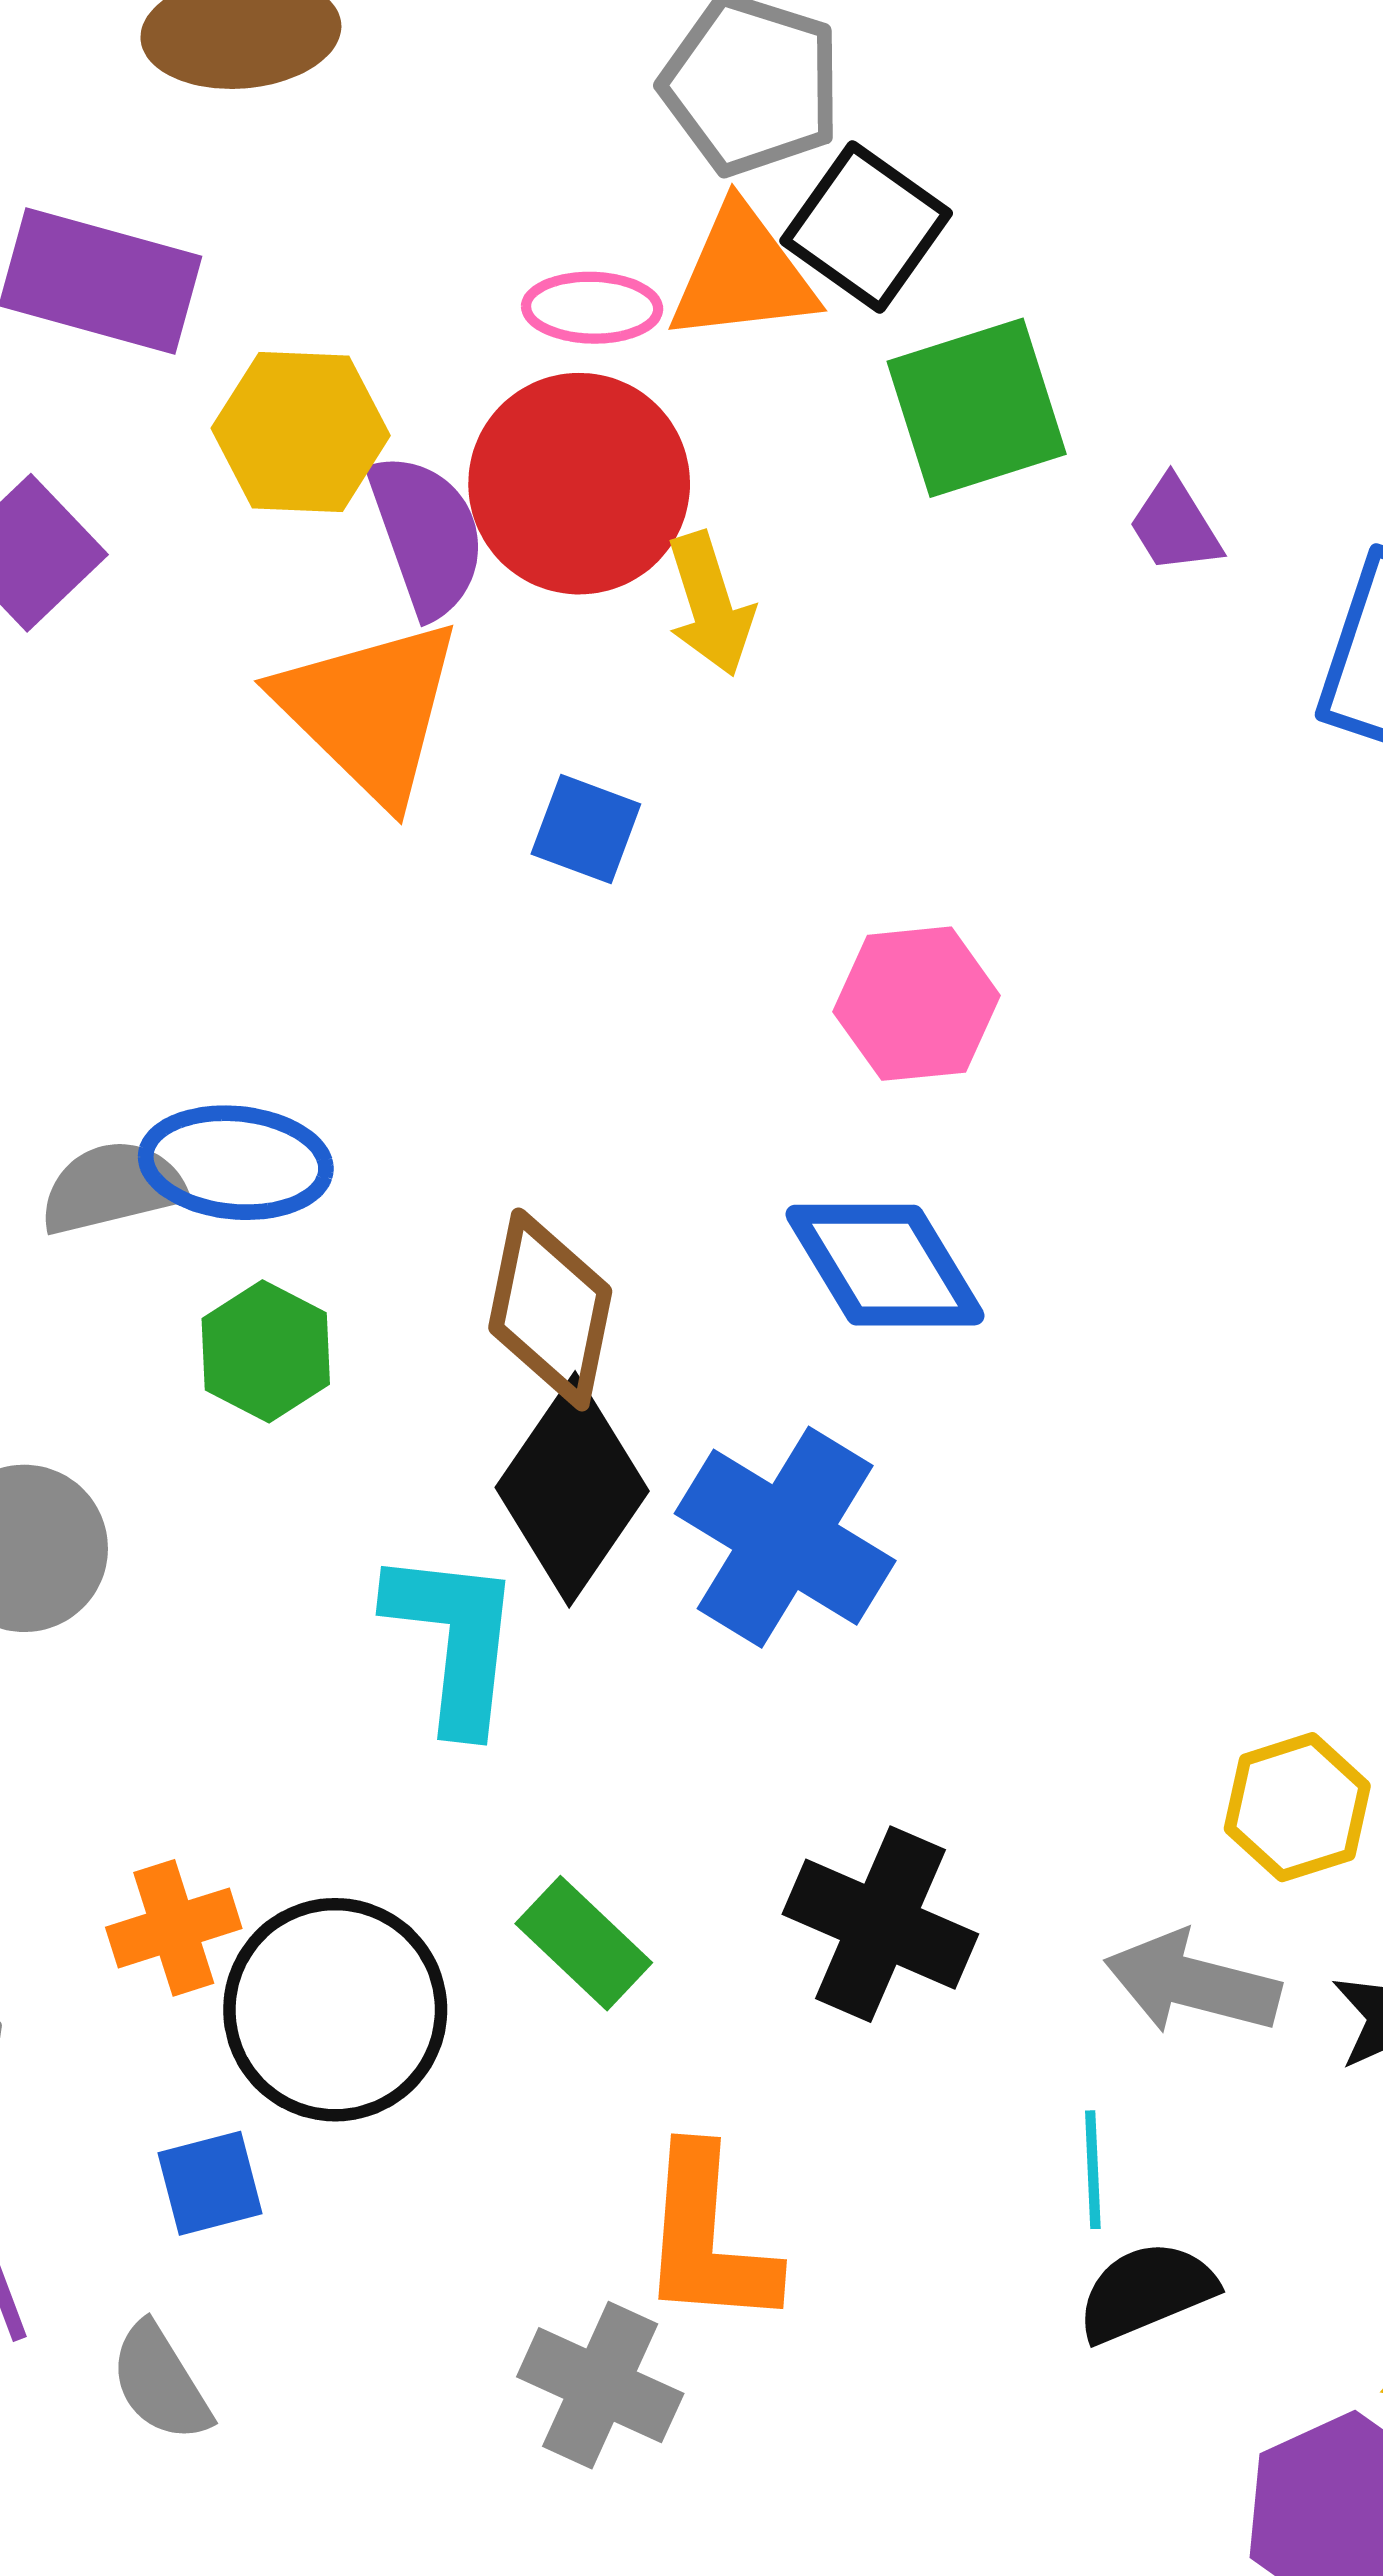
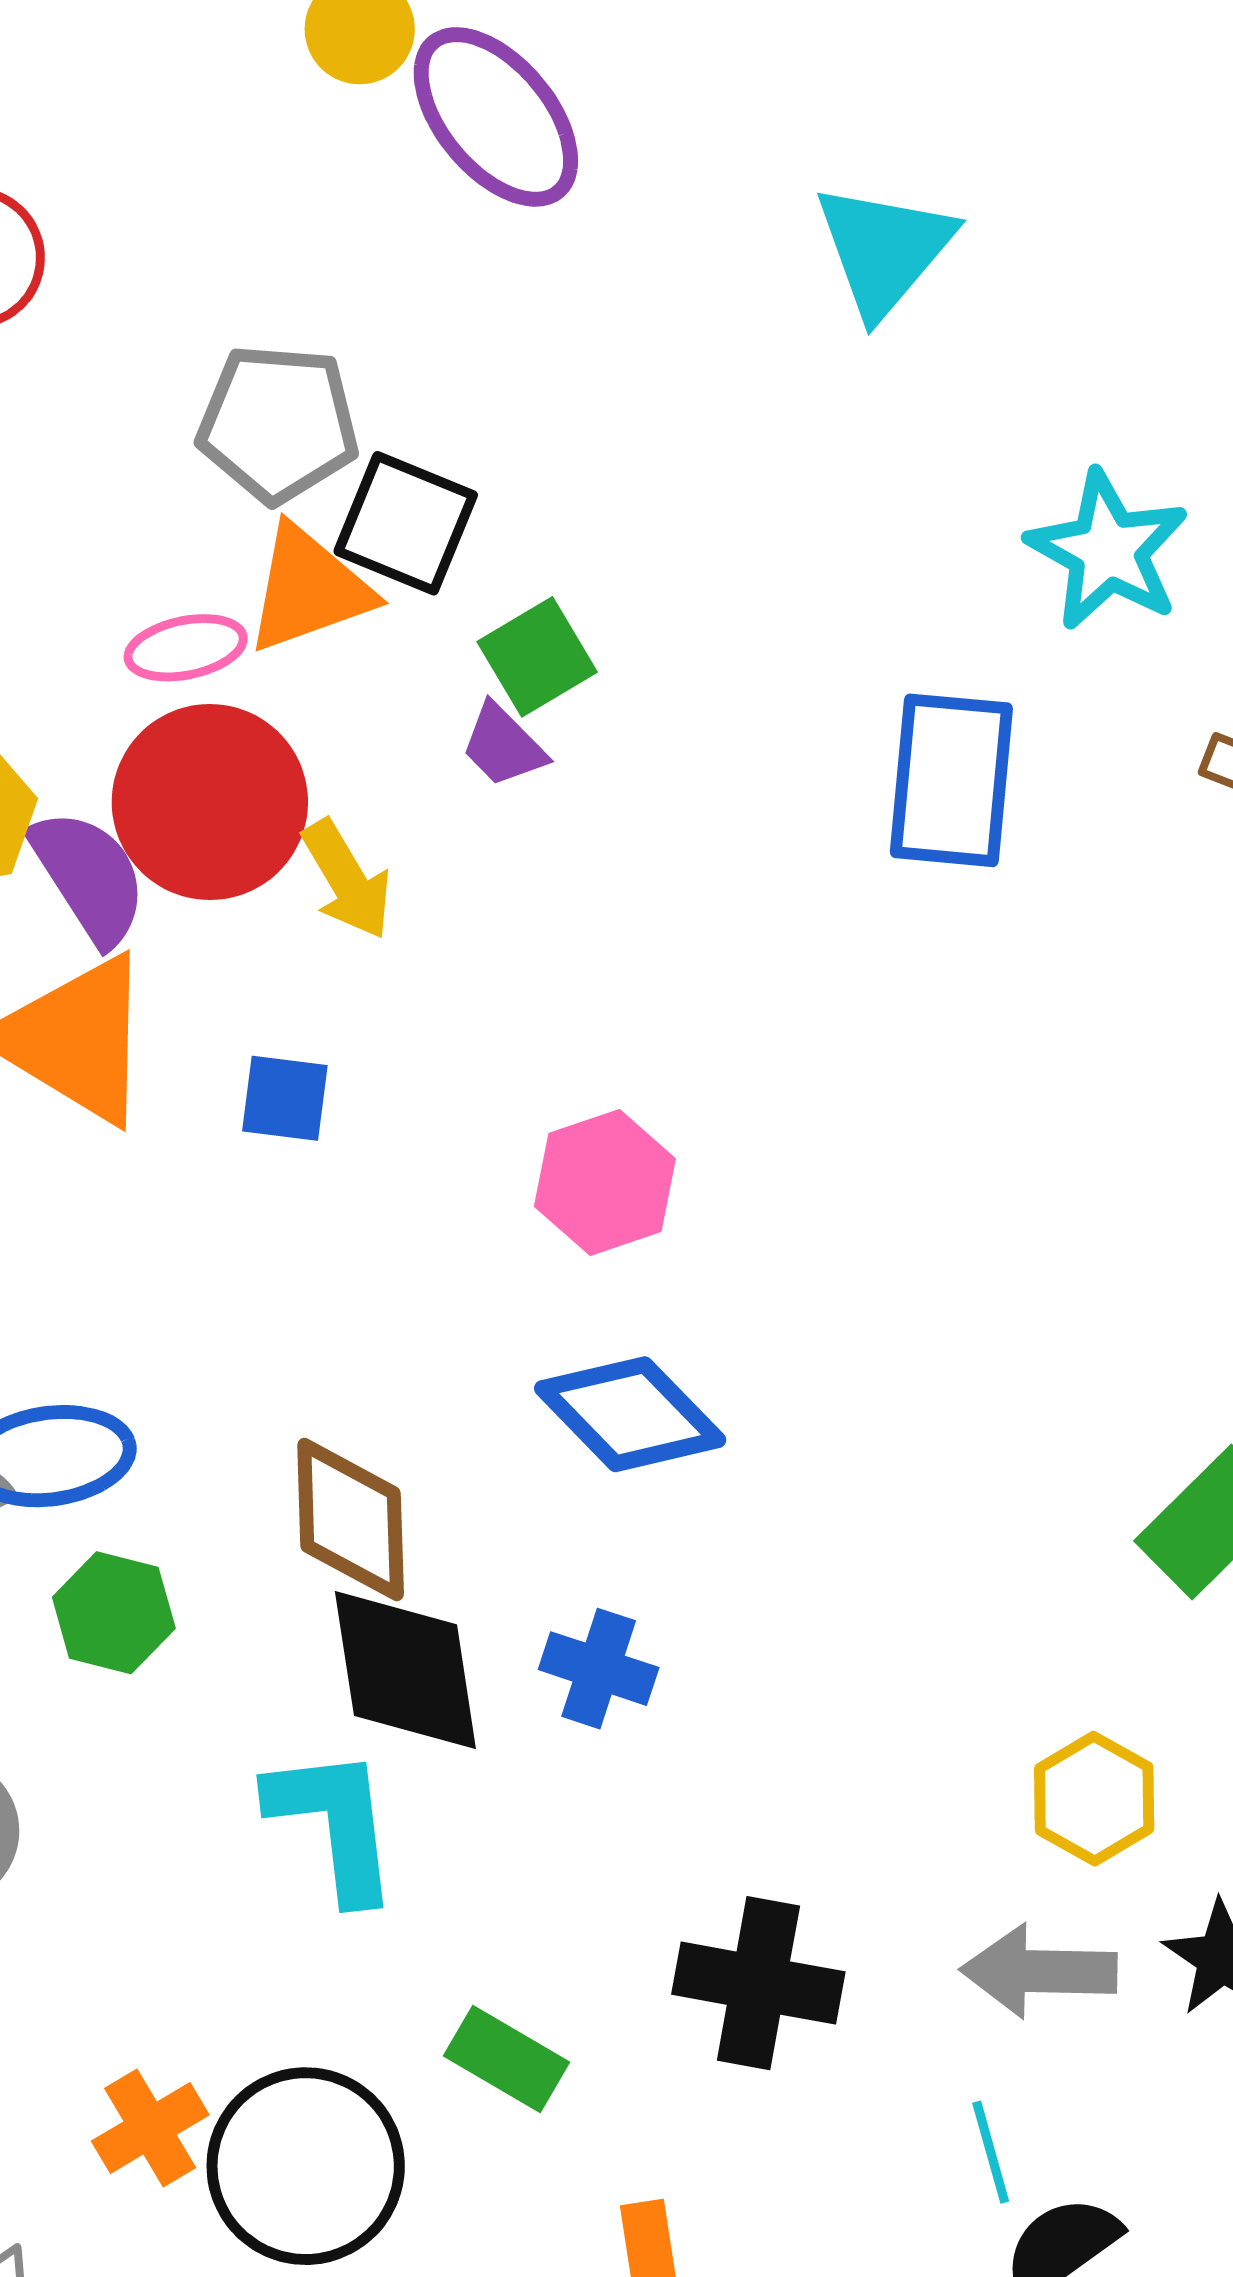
green square: (977, 408) -> (537, 657), size x0.7
purple trapezoid: (1175, 525) -> (503, 745), moved
black diamond: (572, 1489) -> (405, 1670), turned -30
blue cross: (785, 1537) -> (599, 1669), size x0.6

